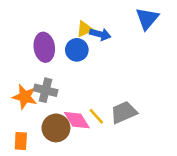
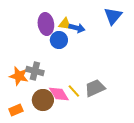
yellow triangle: (85, 29) -> (65, 24), turned 32
purple ellipse: (44, 47) -> (46, 24), moved
orange rectangle: (21, 141) -> (16, 110), turned 64

